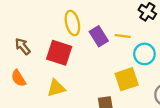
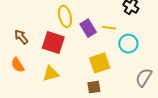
yellow square: (127, 79) -> (100, 63), moved

